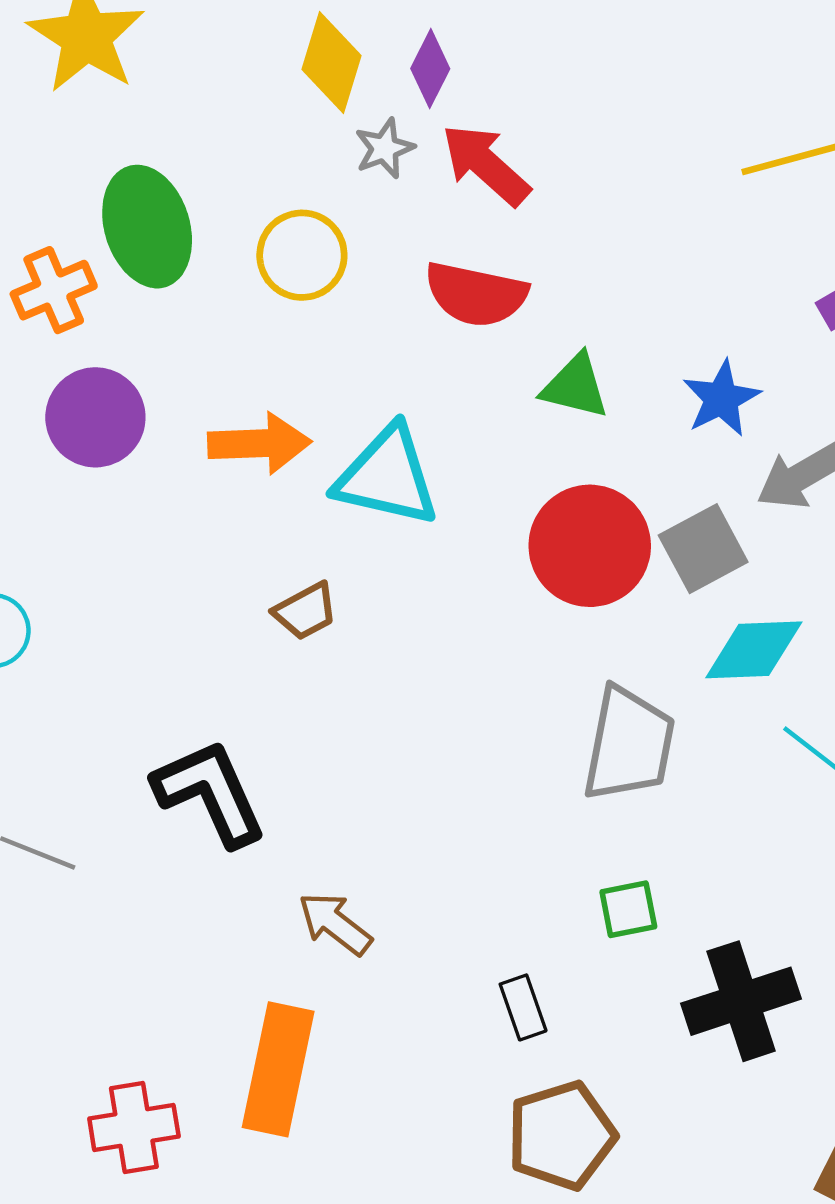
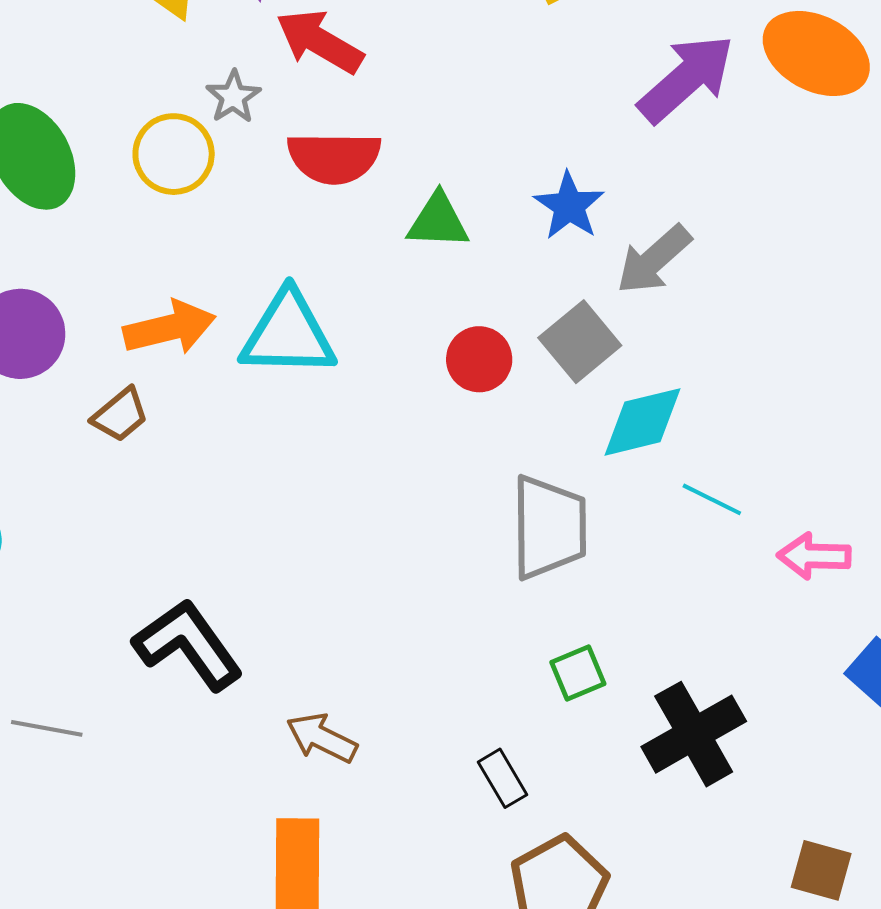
gray star: (384, 148) -> (233, 97), moved
red circle: (590, 546) -> (479, 359), size x0.6
brown trapezoid: (305, 611) -> (120, 415), moved

